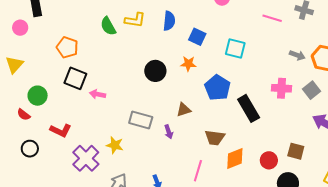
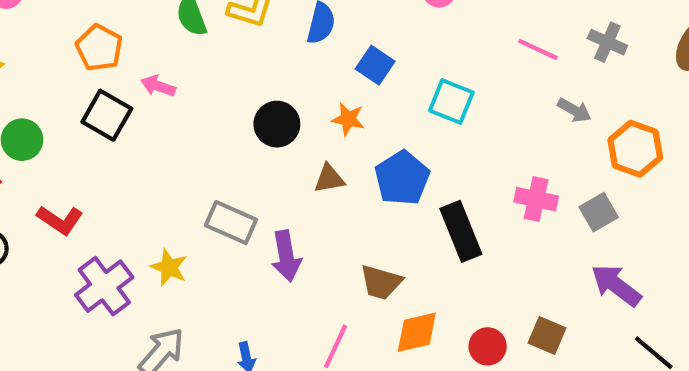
gray arrow: (297, 55) -> (574, 110), moved
pink arrow: (98, 94) -> (158, 86), moved
brown triangle: (184, 110) -> (329, 179), moved
purple arrow: (169, 132) -> (286, 256), size x1.6

